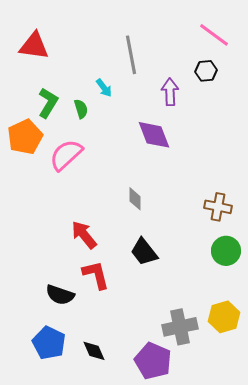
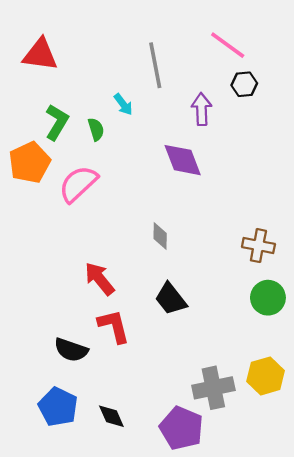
pink line: (214, 35) -> (228, 45), moved

